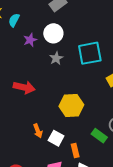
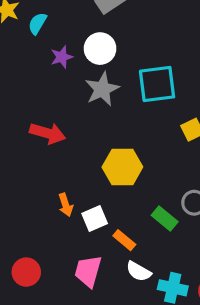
gray star: (56, 58) -> (102, 89), size x1.5
white square: (56, 138) -> (95, 218), turned 35
orange rectangle: (75, 150) -> (124, 240), turned -40

